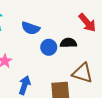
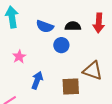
red arrow: (87, 23) -> (99, 23), turned 42
black semicircle: (68, 43) -> (73, 26), moved

